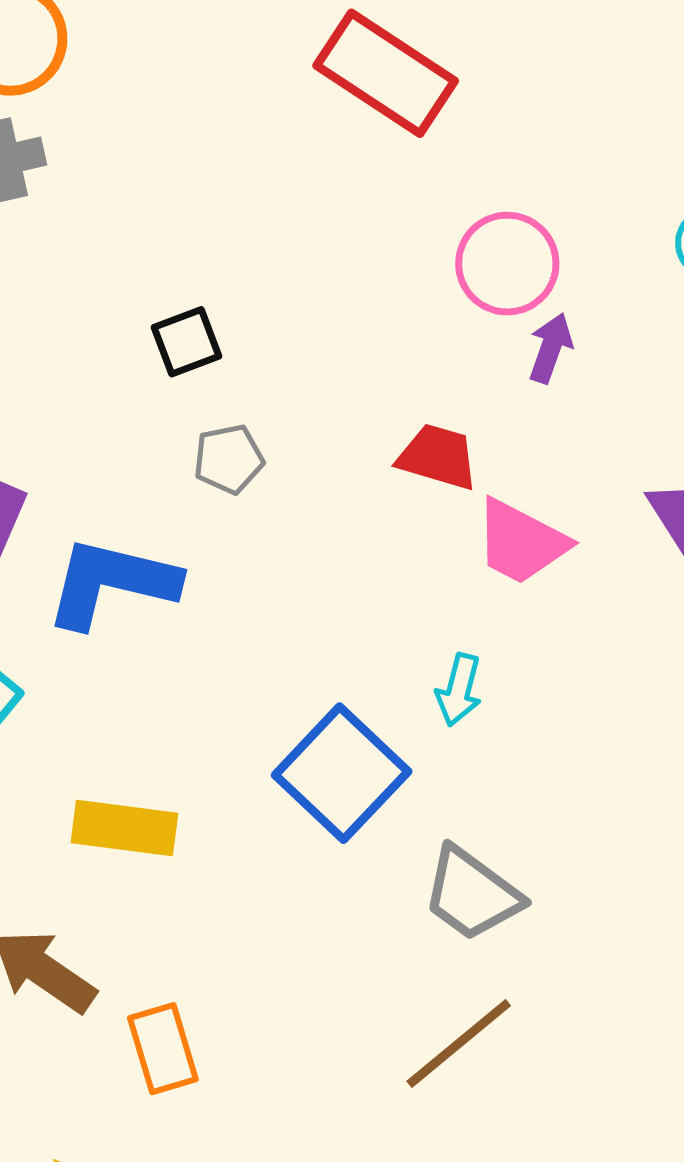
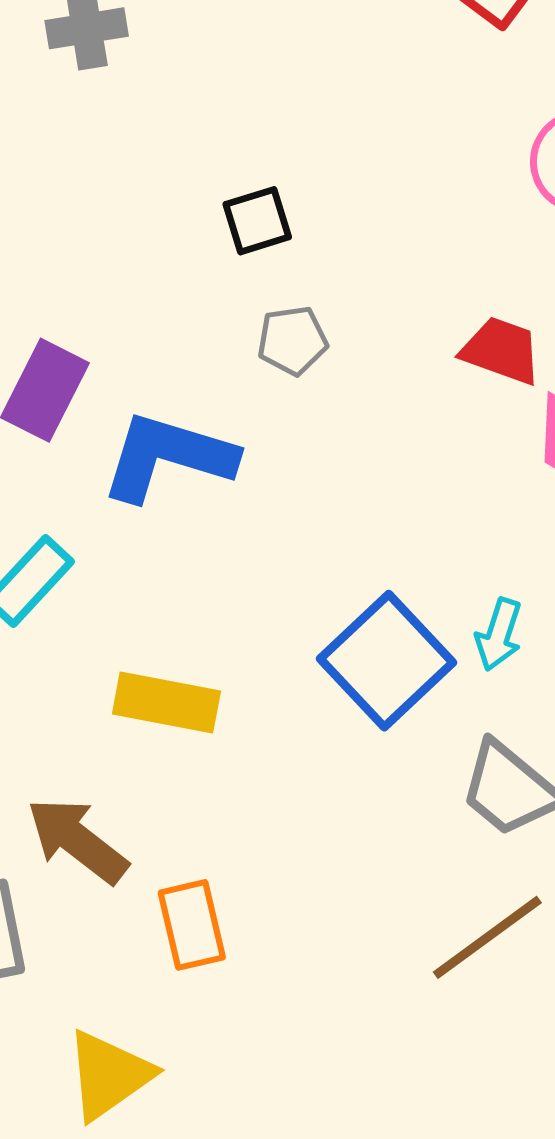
cyan arrow: (459, 690) -> (499, 635), moved

